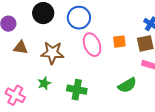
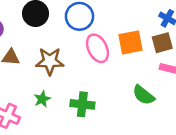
orange square: (119, 42) -> (131, 42), size x1.5
green semicircle: (127, 85) -> (143, 95), turned 72

